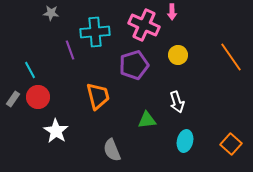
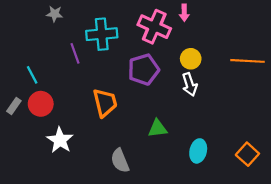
orange line: (231, 57) -> (247, 61), turned -52
white arrow: (177, 102) -> (190, 85), moved

